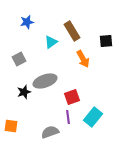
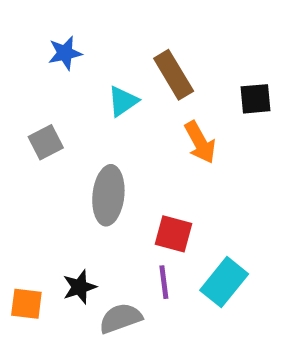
gray ellipse: (45, 81) -> (108, 195), turned -65
black star: (24, 92) -> (79, 287), moved
red square: (72, 97) -> (174, 234), turned 35

